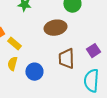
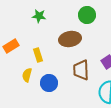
yellow rectangle: (14, 44) -> (38, 55), moved, turned 32

